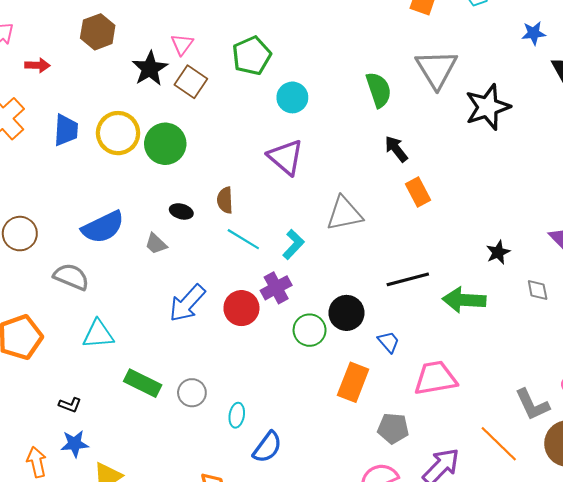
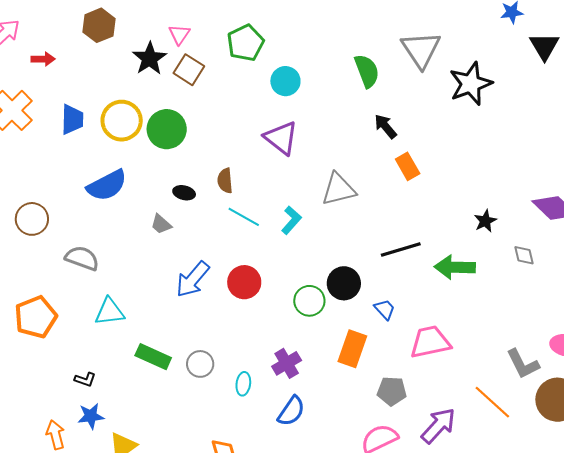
blue semicircle: (103, 227) -> (107, 185), moved
purple cross: (276, 288) -> (287, 363), moved
blue semicircle: (267, 447) -> (291, 411), moved

